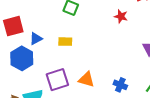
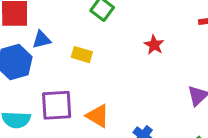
red star: (121, 16) -> (154, 45), moved

